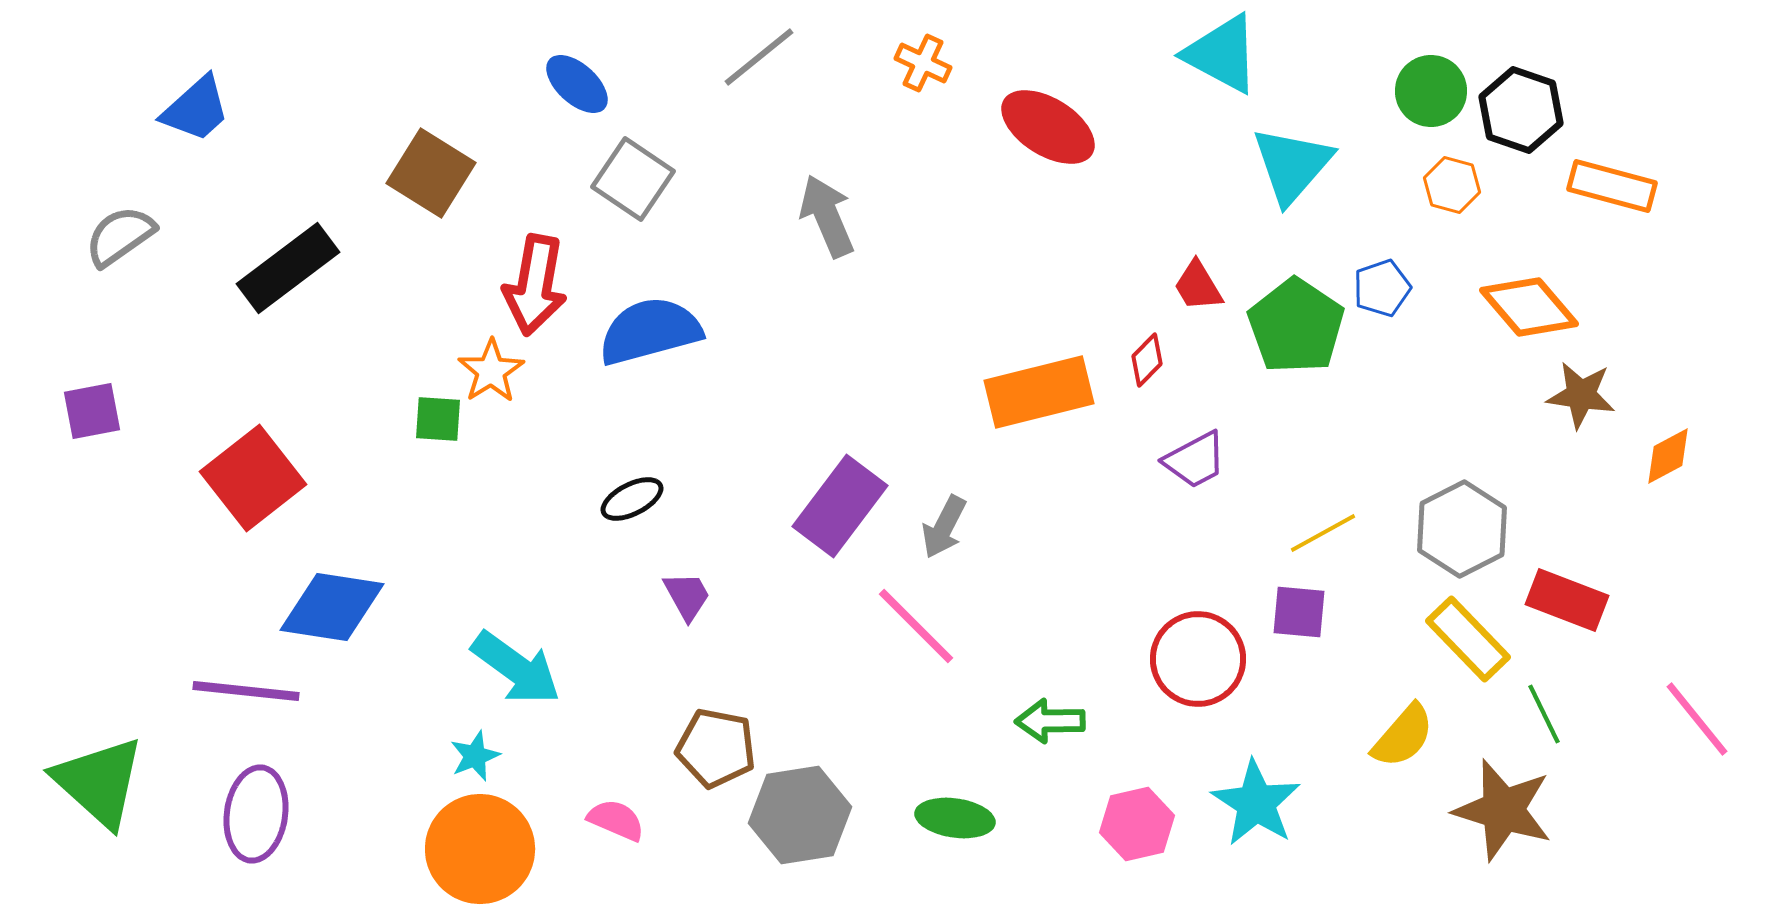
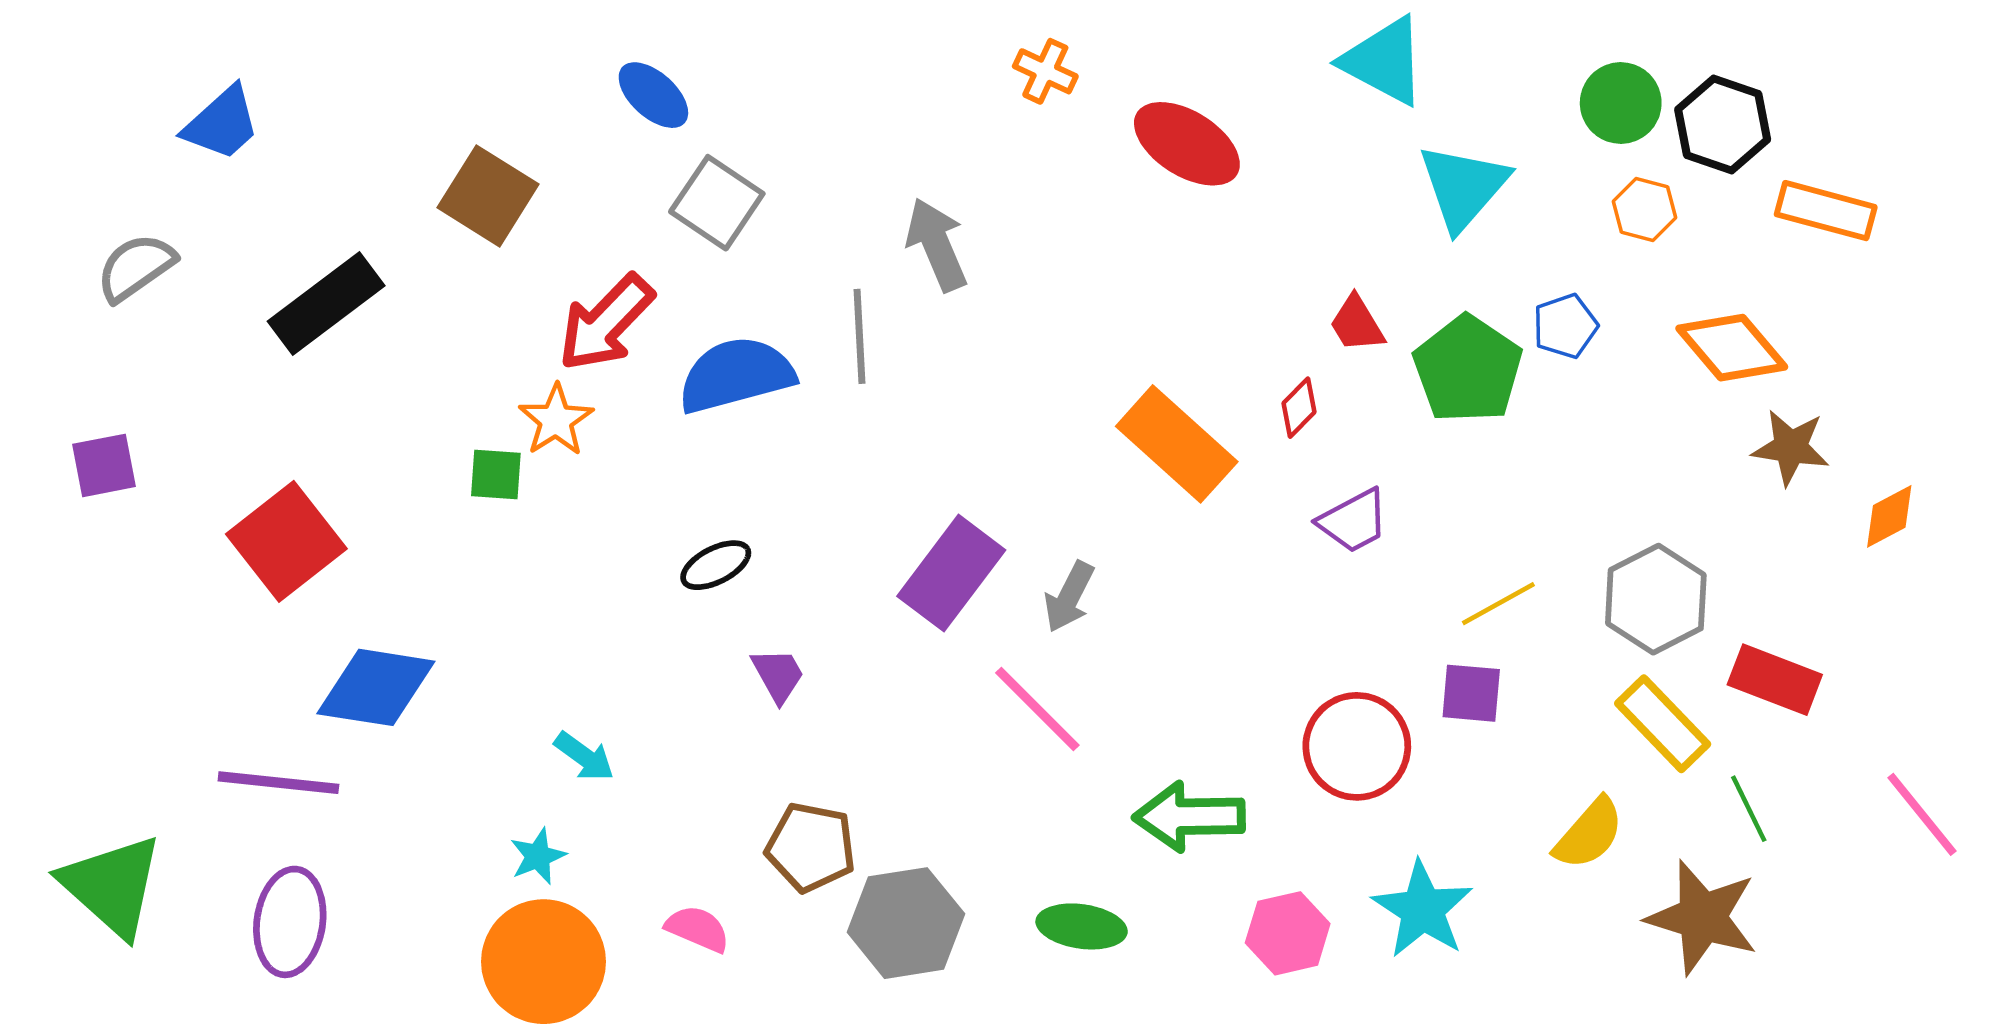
gray line: (759, 57) -> (860, 336), moved, turned -54
red arrow: (535, 285) -> (606, 323), turned 34
orange rectangle: (1039, 392) -> (1177, 444), turned 56
cyan arrow: (516, 668) -> (584, 757), size x0.6
green arrow: (1050, 721) -> (1189, 817), size x1.4

